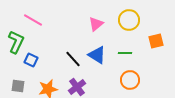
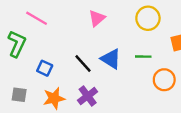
pink triangle: (96, 24) -> (97, 18), moved
blue square: (31, 60) -> (45, 68), moved
orange circle: (130, 80) -> (164, 80), moved

